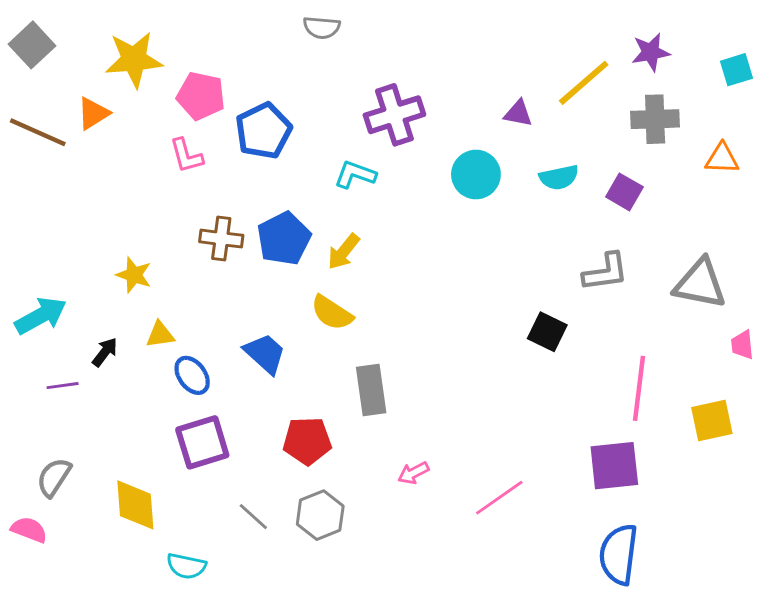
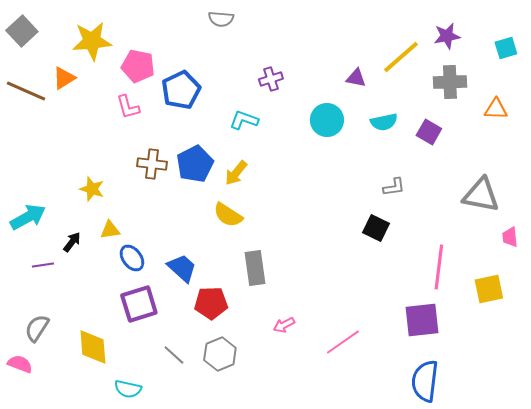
purple cross: (394, 115) -> (271, 79), size x0.6
gray L-shape: (606, 272) -> (394, 187), moved, size x0.7
blue trapezoid: (265, 354) -> (182, 268), moved

